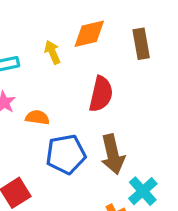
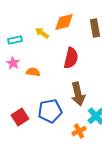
yellow arrow: (52, 52) -> (42, 33), turned -32
blue pentagon: (66, 154) -> (50, 111), moved

